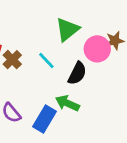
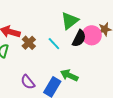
black semicircle: (77, 73) -> (79, 38), moved

